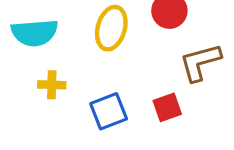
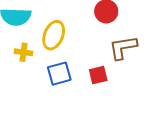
yellow ellipse: (111, 28) -> (54, 35), moved

